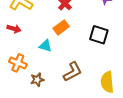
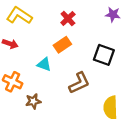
brown L-shape: (73, 72) -> (79, 83), moved

